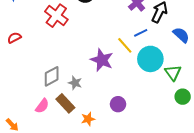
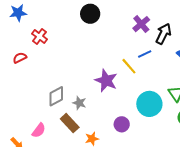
red cross: (56, 16) -> (39, 36), moved, size x0.7
cyan circle: (150, 59) -> (149, 104), moved
pink semicircle: (42, 106) -> (39, 130), moved

